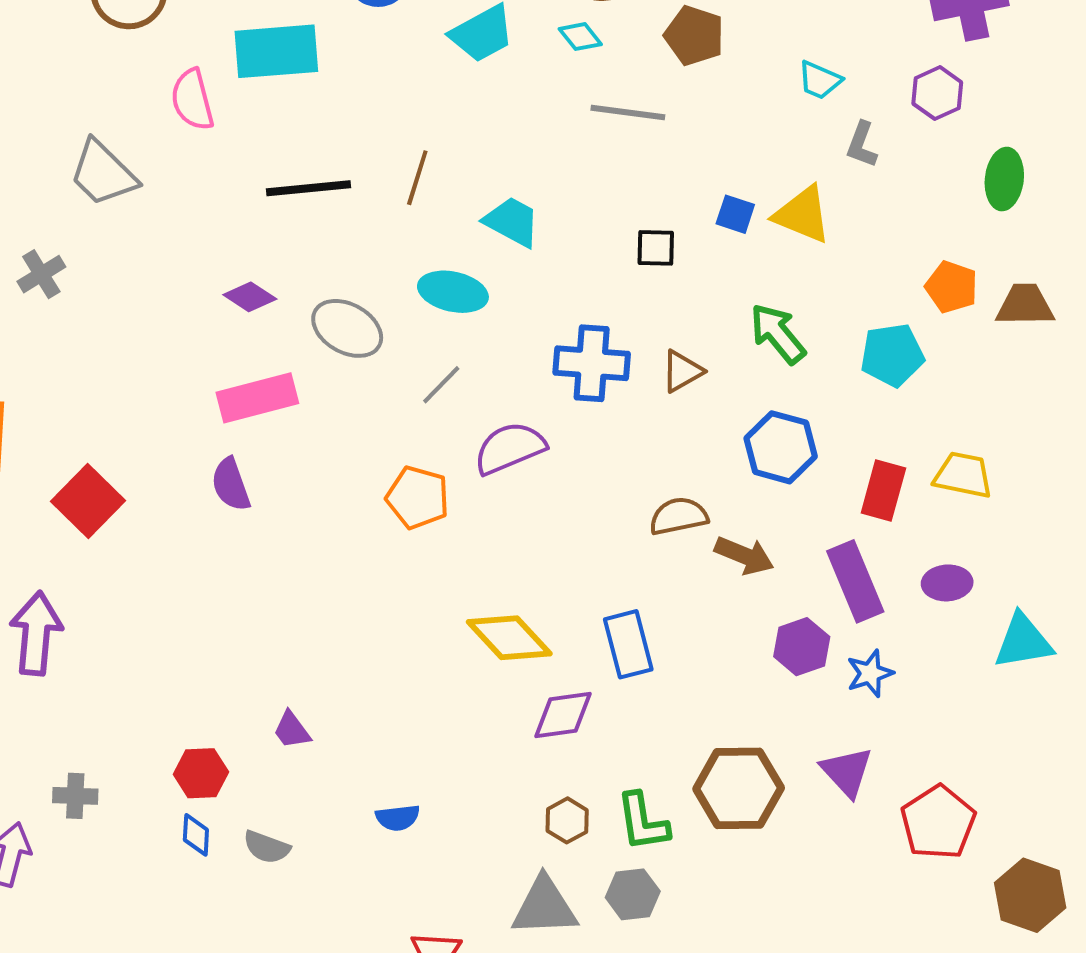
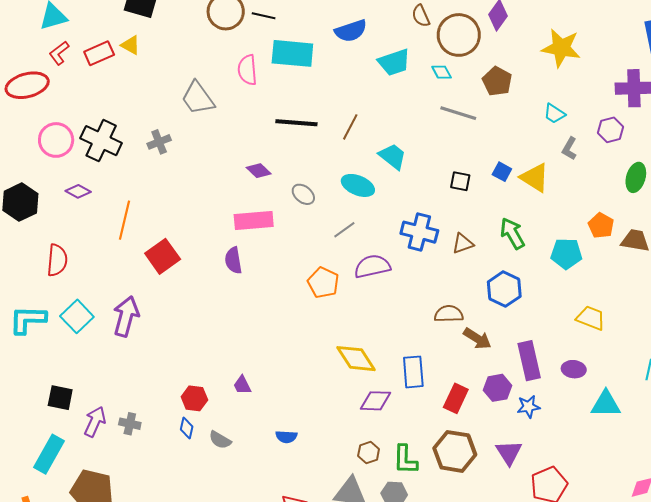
gray ellipse: (347, 328) -> (303, 194), size x0.7
red rectangle: (883, 490) -> (456, 398), moved
gray cross: (75, 796) -> (130, 424), moved

